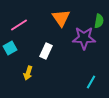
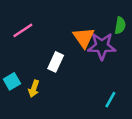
orange triangle: (61, 18) -> (84, 38), moved
cyan square: (10, 48) -> (12, 81), moved

